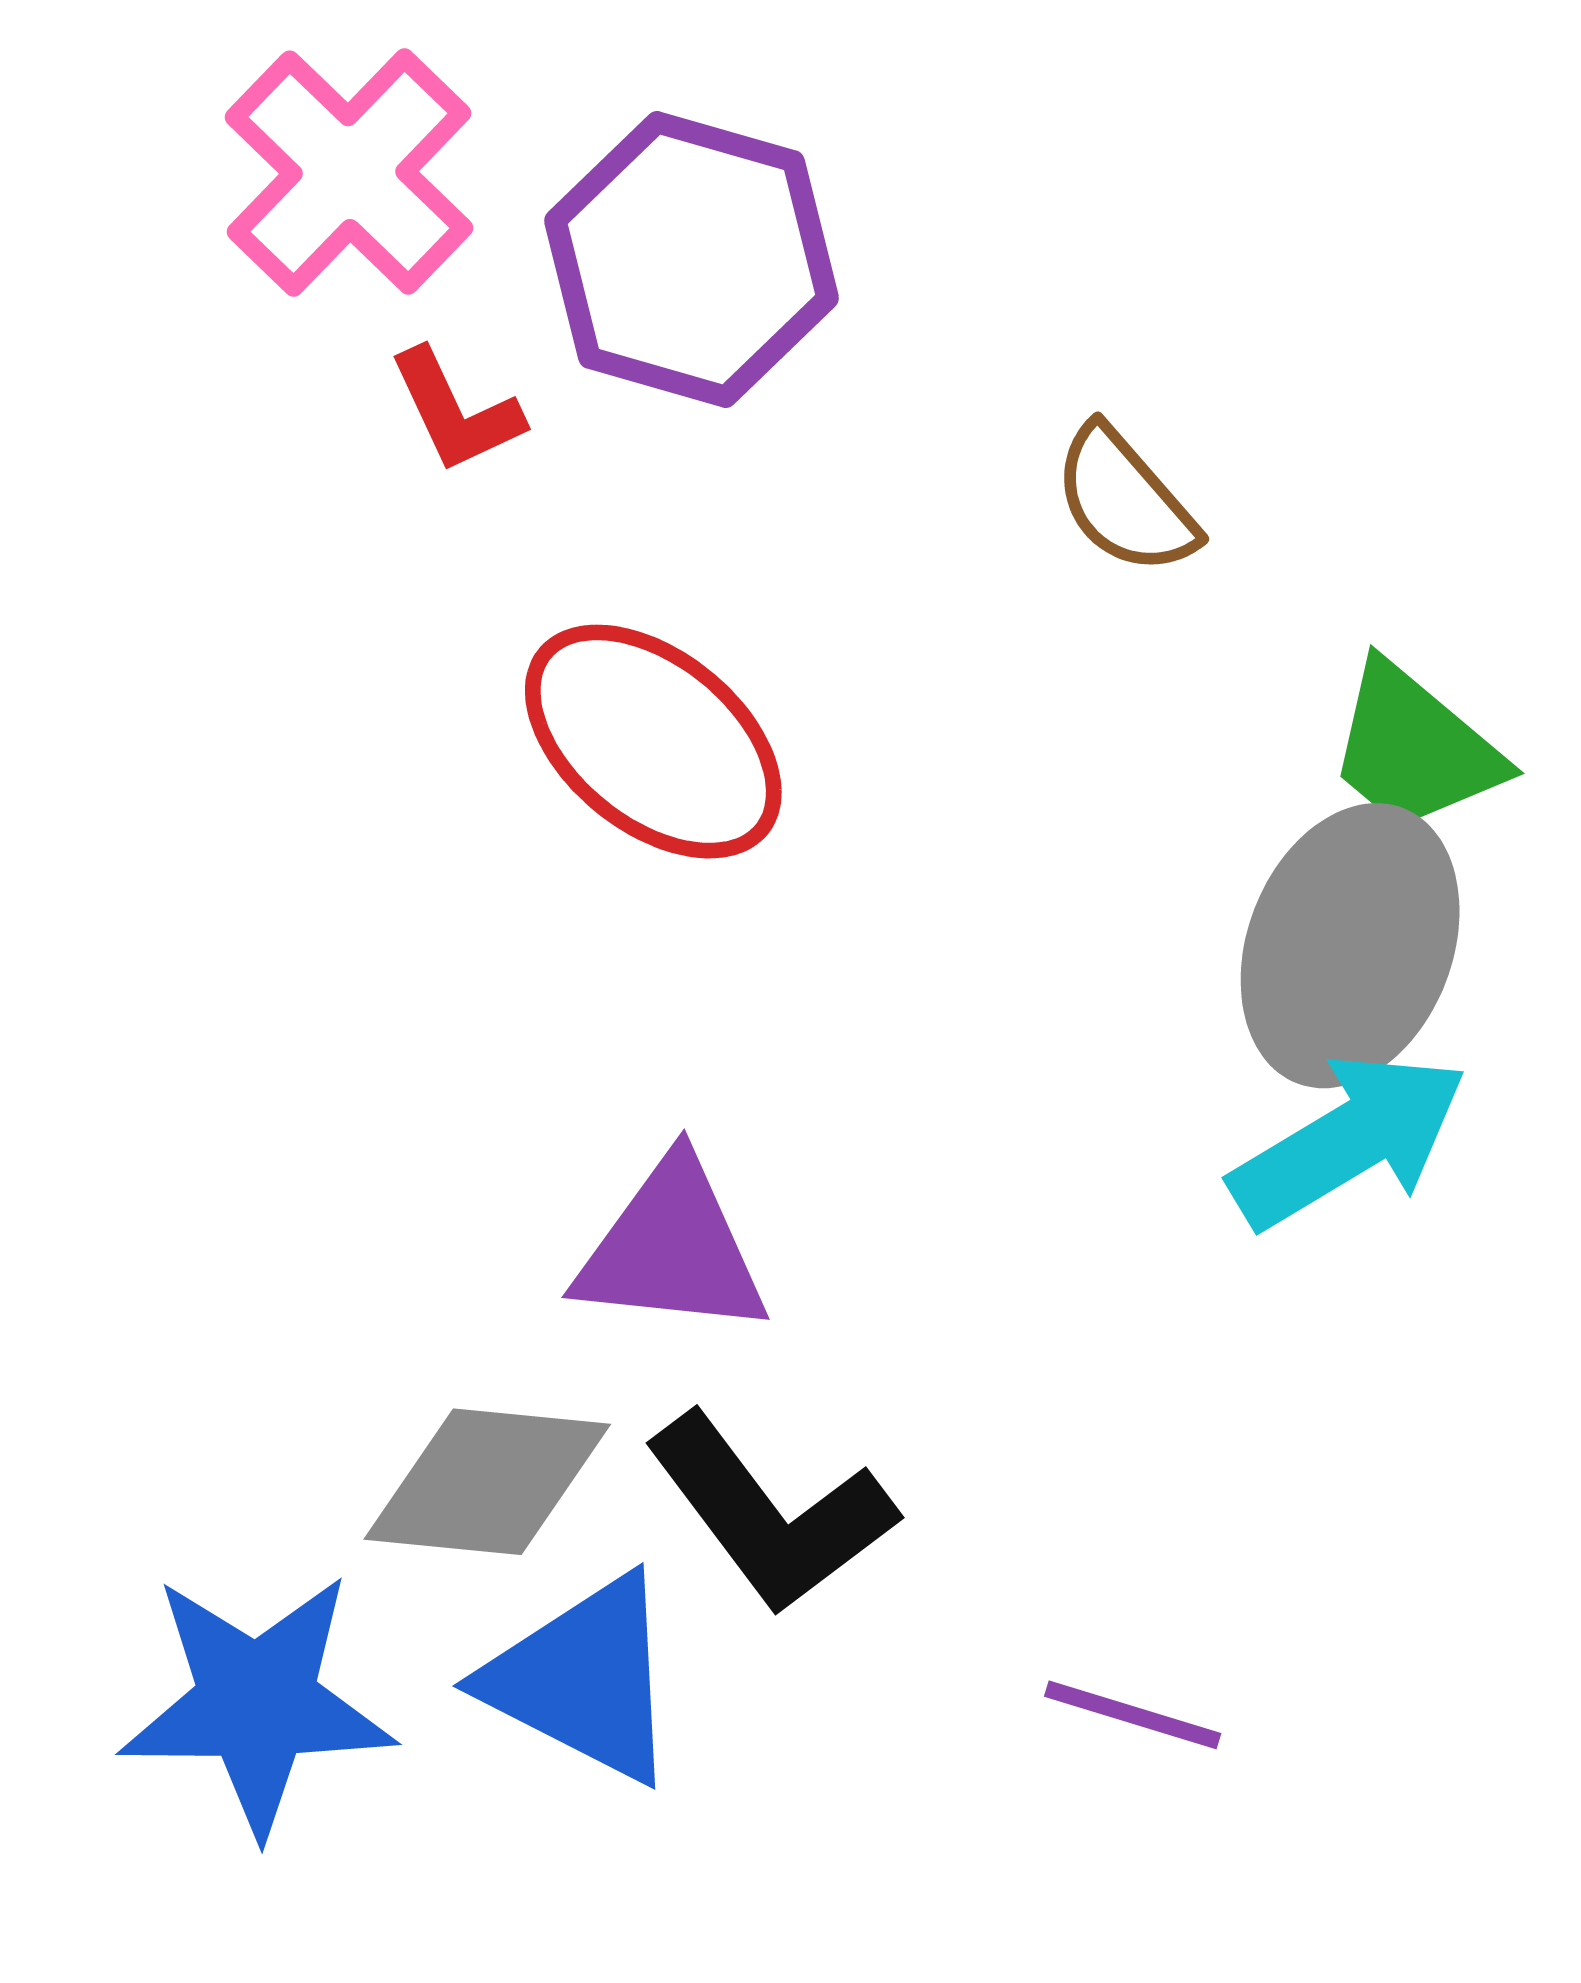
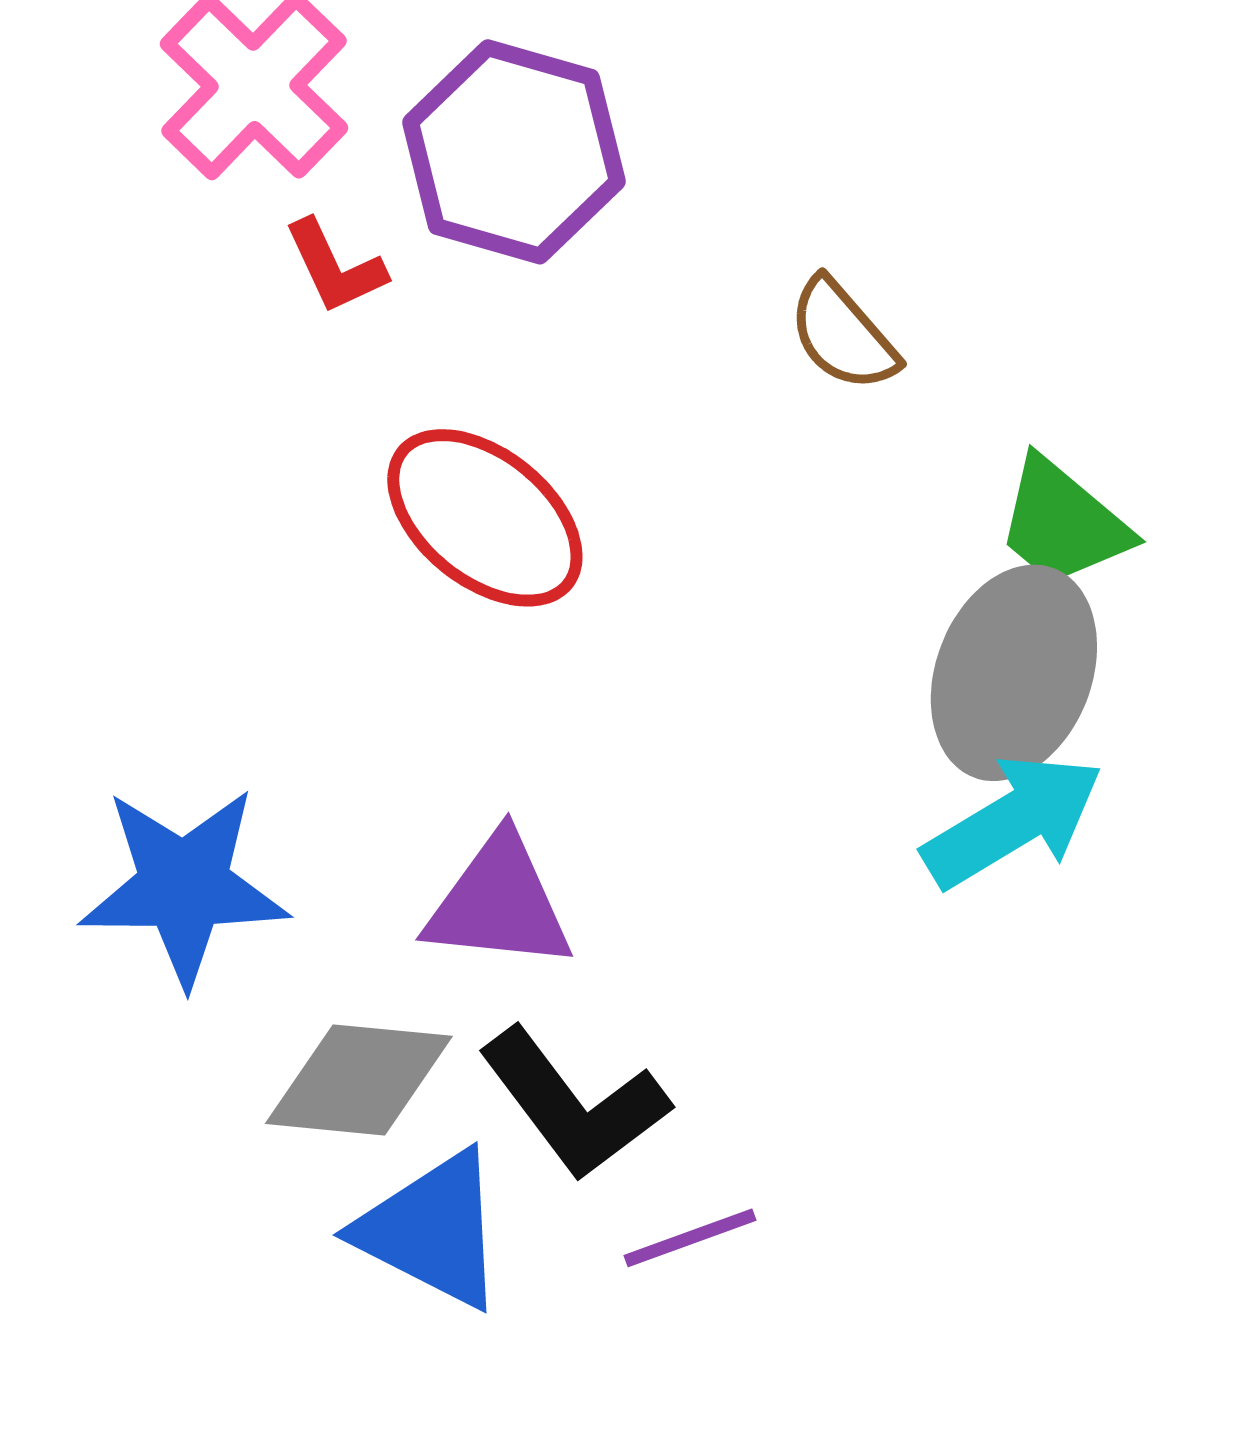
blue star: (257, 1703) -> (184, 886), moved
purple line: (1133, 1715) -> (690, 1238), moved, turned -37

